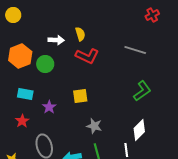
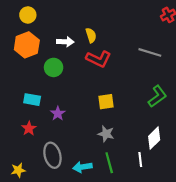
yellow circle: (13, 15) -> (28, 15), moved
orange hexagon: (20, 56) -> (27, 45), moved
yellow square: (80, 96) -> (106, 102), moved

